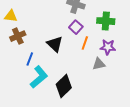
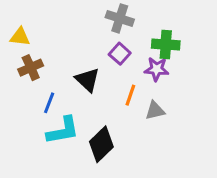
orange line: (85, 43) -> (130, 95), moved
purple star: (108, 47) -> (157, 69), moved
cyan L-shape: (39, 77) -> (63, 130), turned 30

